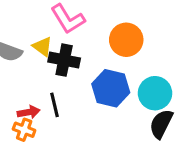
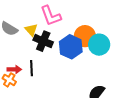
blue hexagon: (111, 88) -> (71, 47), moved
cyan circle: (155, 93) -> (99, 45), moved

